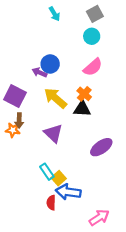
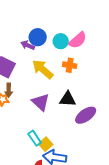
cyan circle: (92, 36) -> (61, 41), moved
orange cross: (84, 94) -> (70, 65), turned -32
black triangle: (82, 109) -> (68, 99), moved

